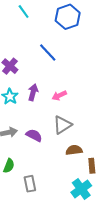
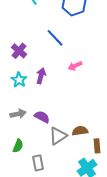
pink arrow: (59, 96) -> (75, 66), moved
gray triangle: (62, 125) -> (58, 136), moved

